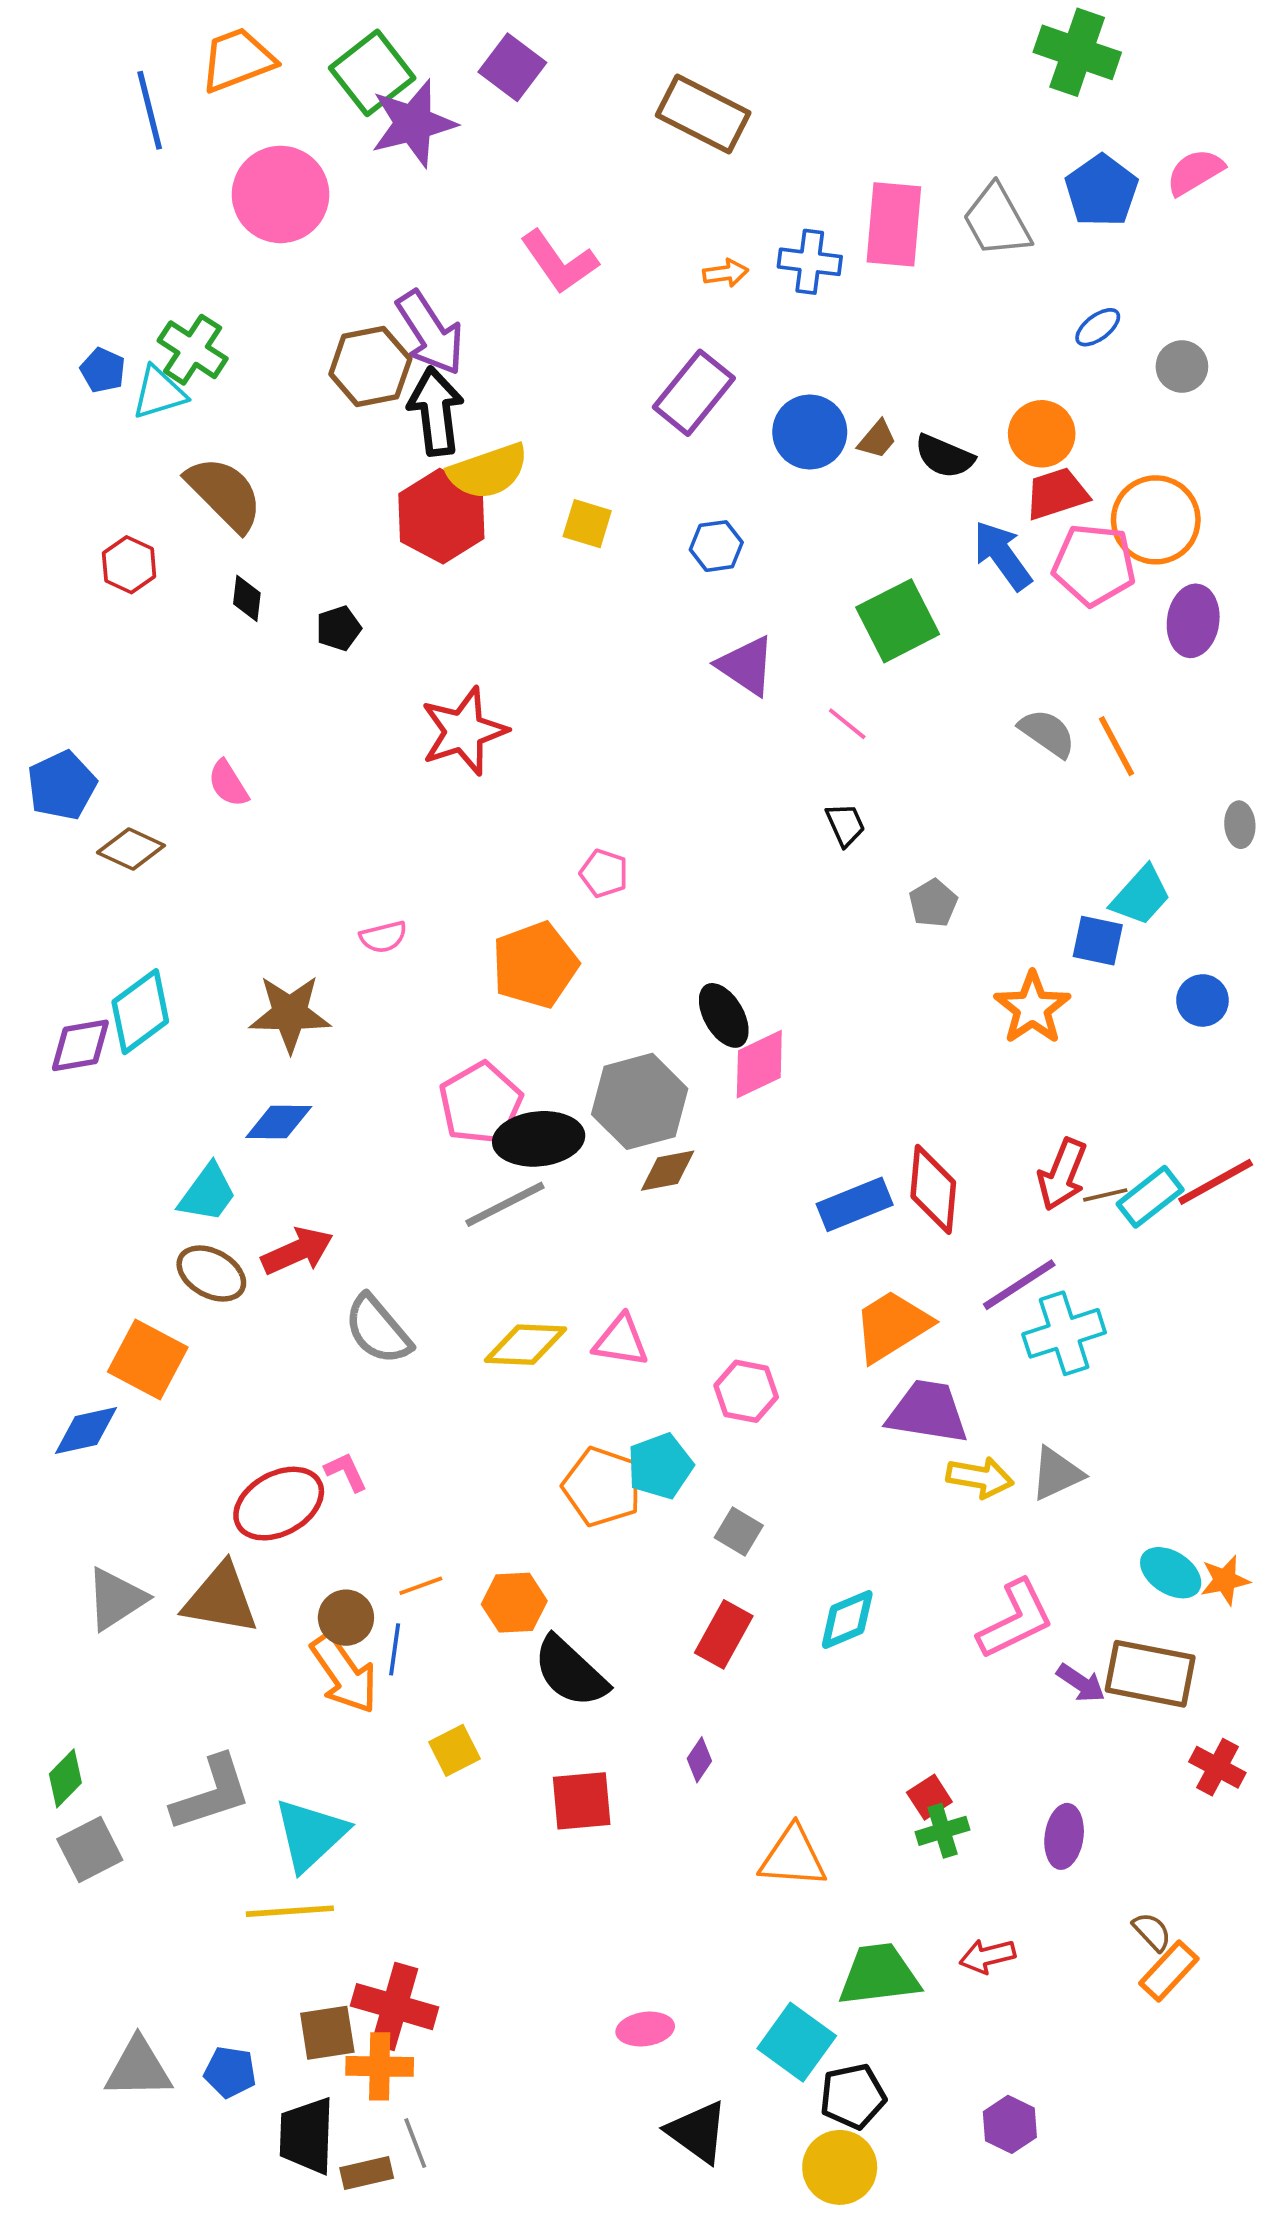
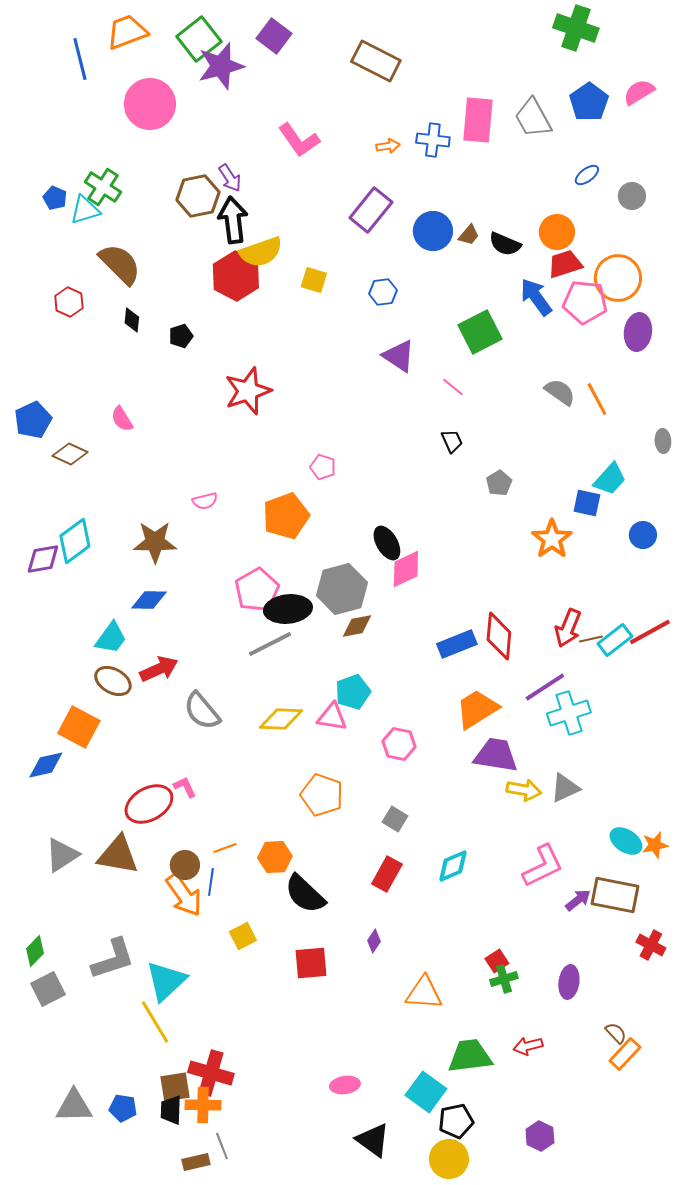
purple arrow: (430, 333) -> (230, 178), size x0.6
cyan pentagon: (660, 1466) -> (353, 692), moved
purple arrow: (1081, 1683) -> (578, 900), turned -72
yellow line: (290, 1911) -> (155, 1022), turned 63
black trapezoid: (307, 2136) -> (171, 1110), moved, size x0.7

